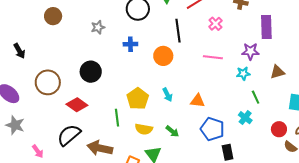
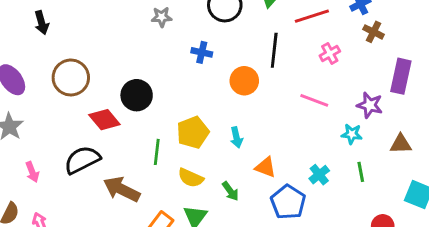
black circle: (91, 72) -> (137, 95), moved
orange triangle: (197, 101) -> (266, 167), moved
cyan cross: (245, 118) -> (319, 175), moved

